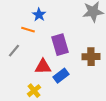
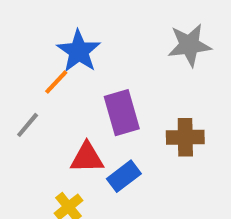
blue star: (39, 15) -> (79, 51), size x1.5
orange line: (28, 30) -> (56, 82), turned -64

